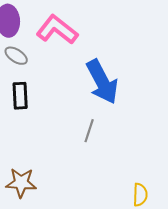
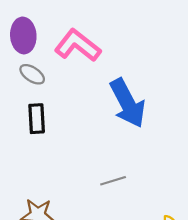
gray line: (89, 131) -> (113, 181), moved, turned 55

